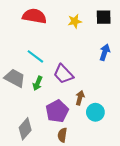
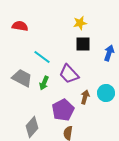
red semicircle: (34, 16) -> (20, 26), moved, size x0.7
black square: (104, 17) -> (83, 44), moved
cyan circle: (95, 112) -> (106, 93), moved

